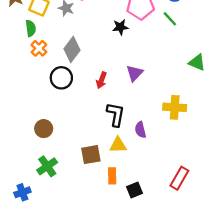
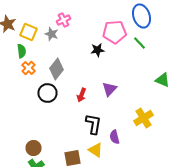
yellow cross: (175, 107) -> (144, 118), turned -36
brown circle: (44, 129) -> (34, 148), moved
yellow triangle: (118, 145) -> (96, 150), turned 35

